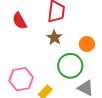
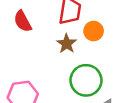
orange circle: (87, 44) -> (94, 31), moved

